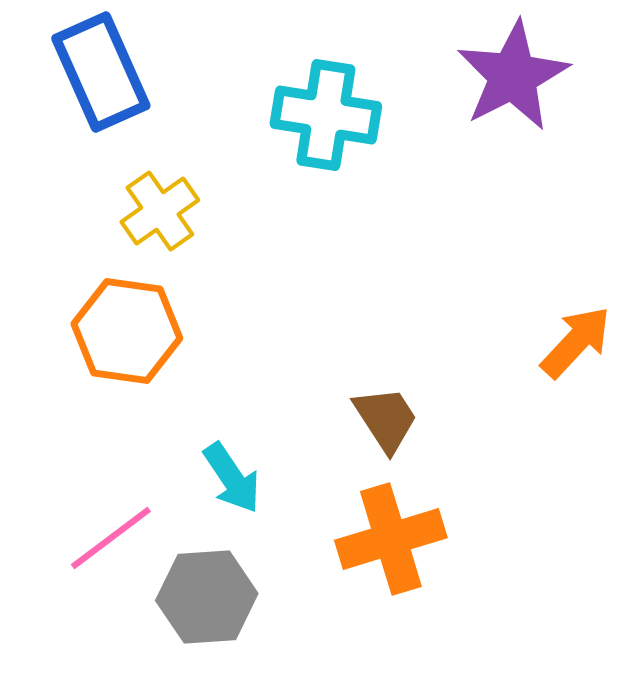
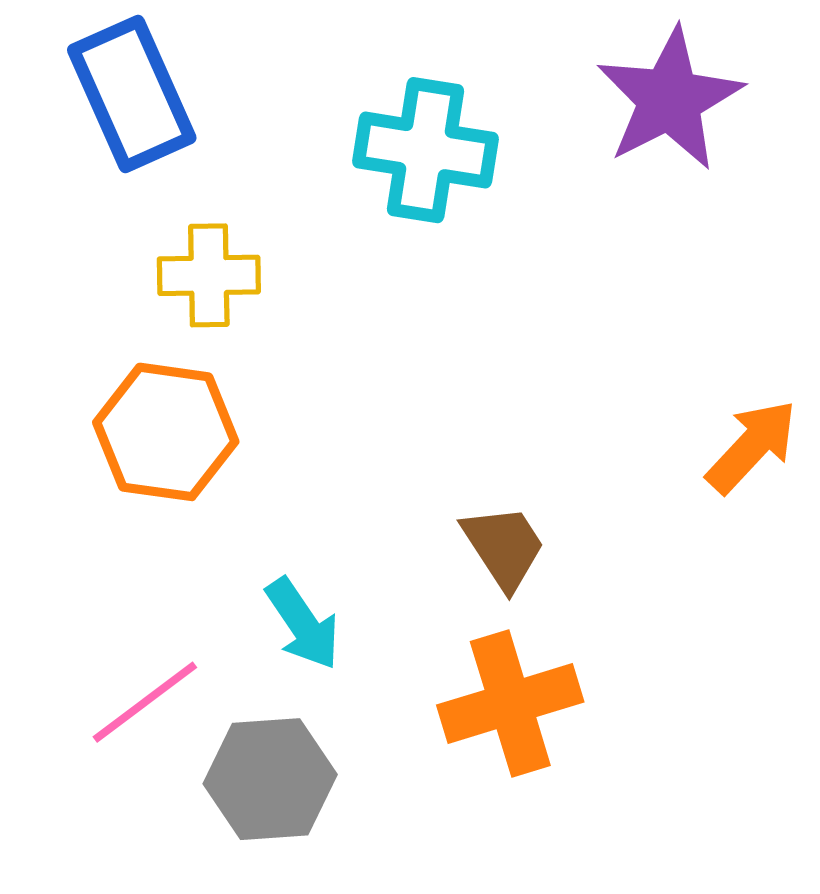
yellow cross: (160, 211) -> (209, 275), turned 34

